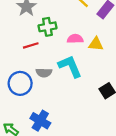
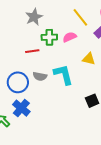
pink semicircle: (75, 39) -> (70, 37), moved, turned -32
blue cross: (40, 121) -> (21, 108), moved

